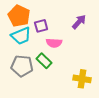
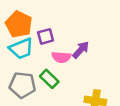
purple arrow: (79, 22) -> (81, 50), moved

